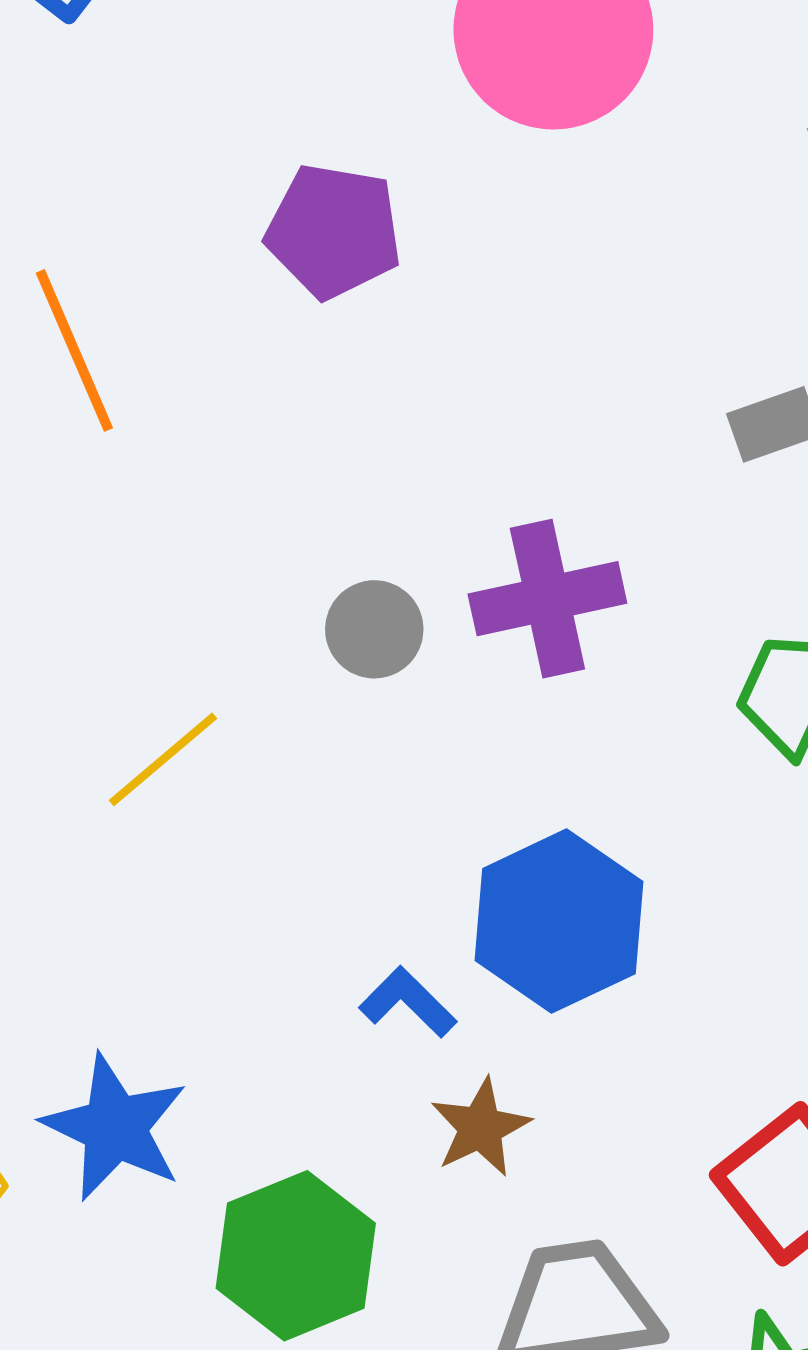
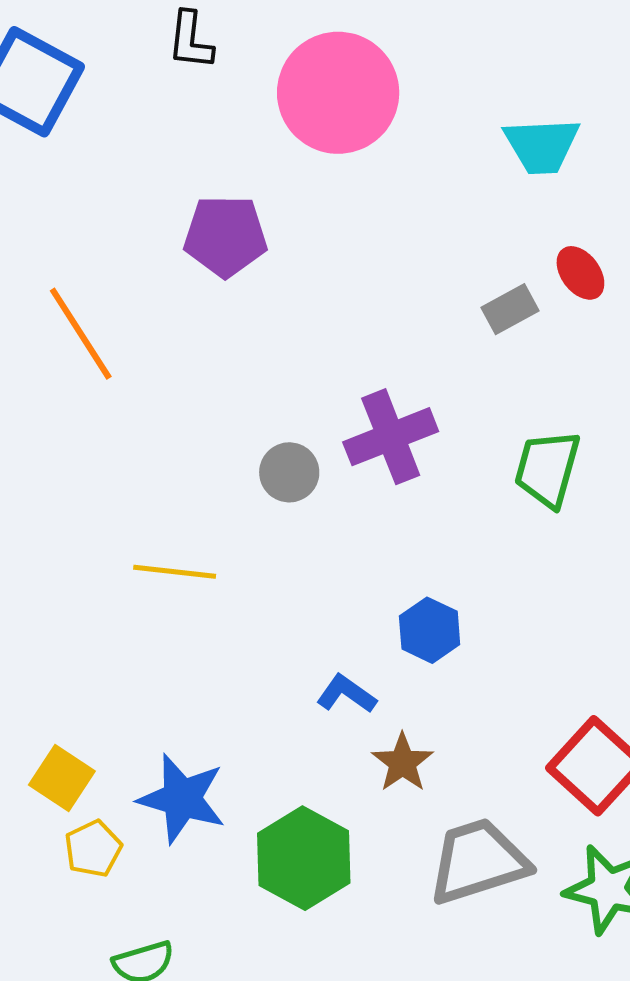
yellow line: (163, 759) -> (175, 572), turned 56
blue hexagon: (559, 921) -> (430, 630), size x0.6

